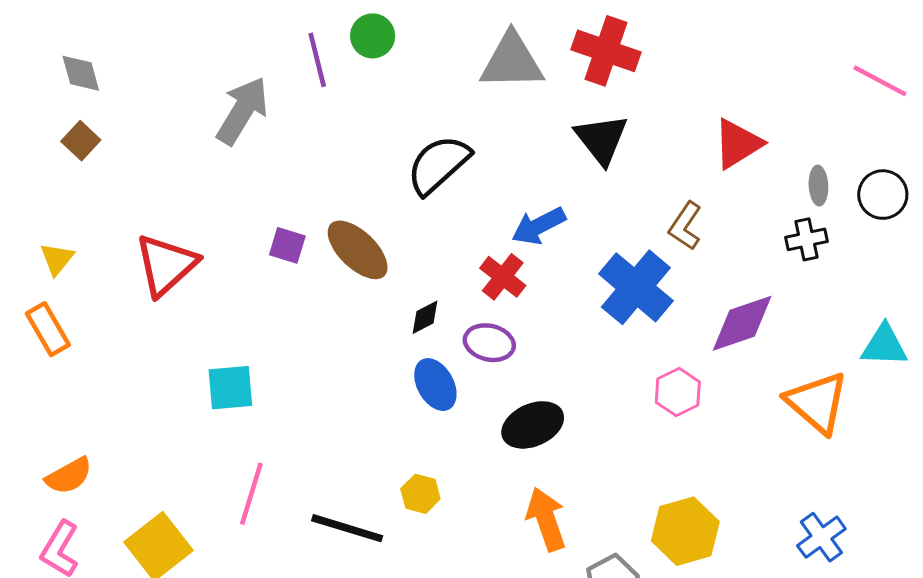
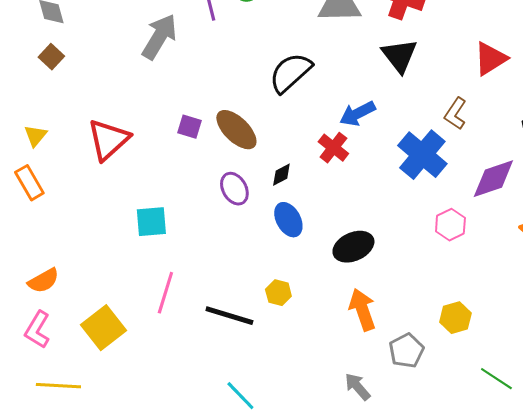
purple ellipse: (489, 343) -> (234, 189), moved, turned 48
yellow hexagon: (685, 531) -> (455, 318), size x0.7

